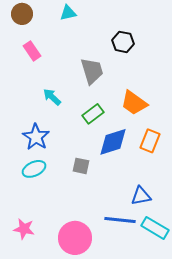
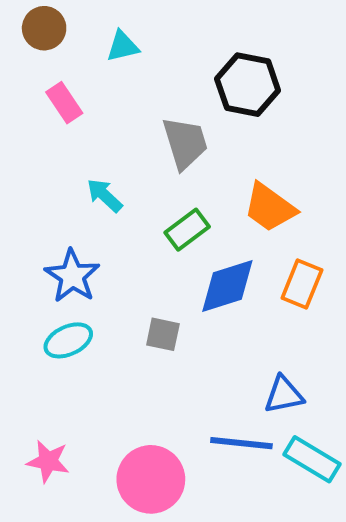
cyan triangle: (68, 13) -> (123, 46), moved
black hexagon: (123, 42) -> (248, 85), size x1.4

